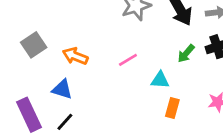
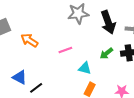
blue triangle: (62, 89) -> (20, 77), moved
black line: (65, 122) -> (36, 88), moved

